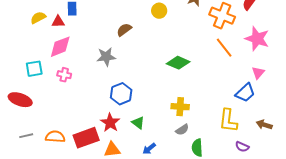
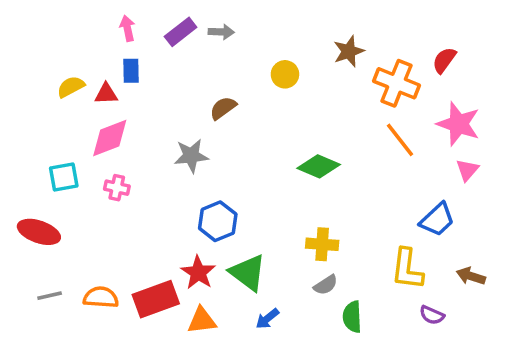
pink triangle: (258, 73) -> (467, 170), moved
green triangle: (138, 123) -> (248, 273), size x1.6

